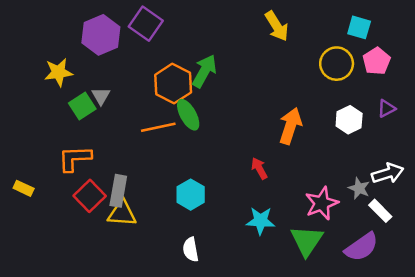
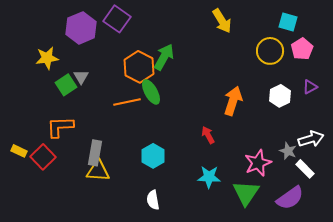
red square: (90, 196) -> (43, 157), moved

